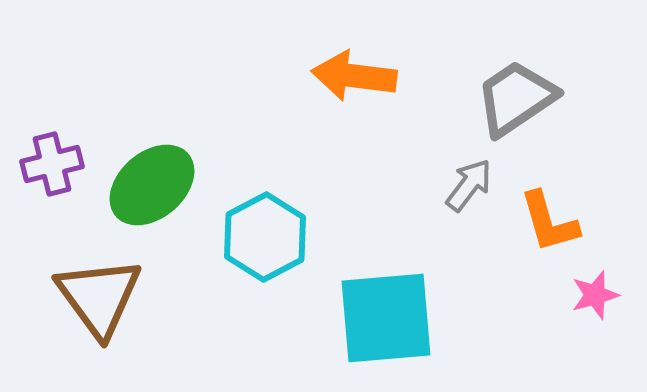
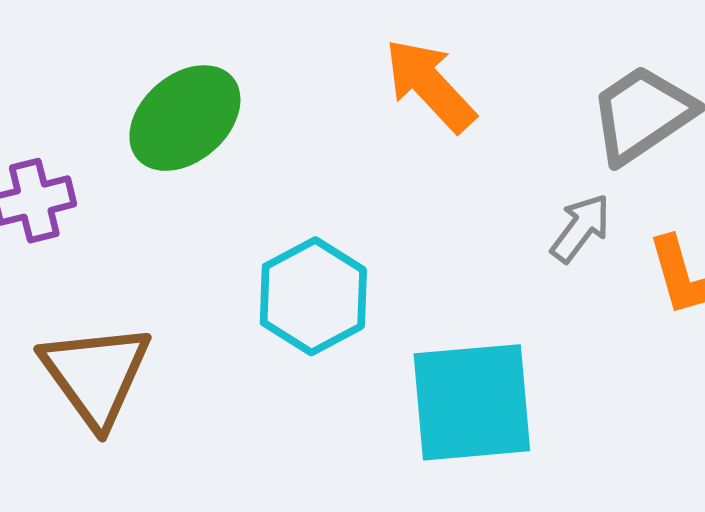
orange arrow: (354, 76) -> (430, 85), turned 40
green ellipse: (152, 185) -> (185, 118), moved

